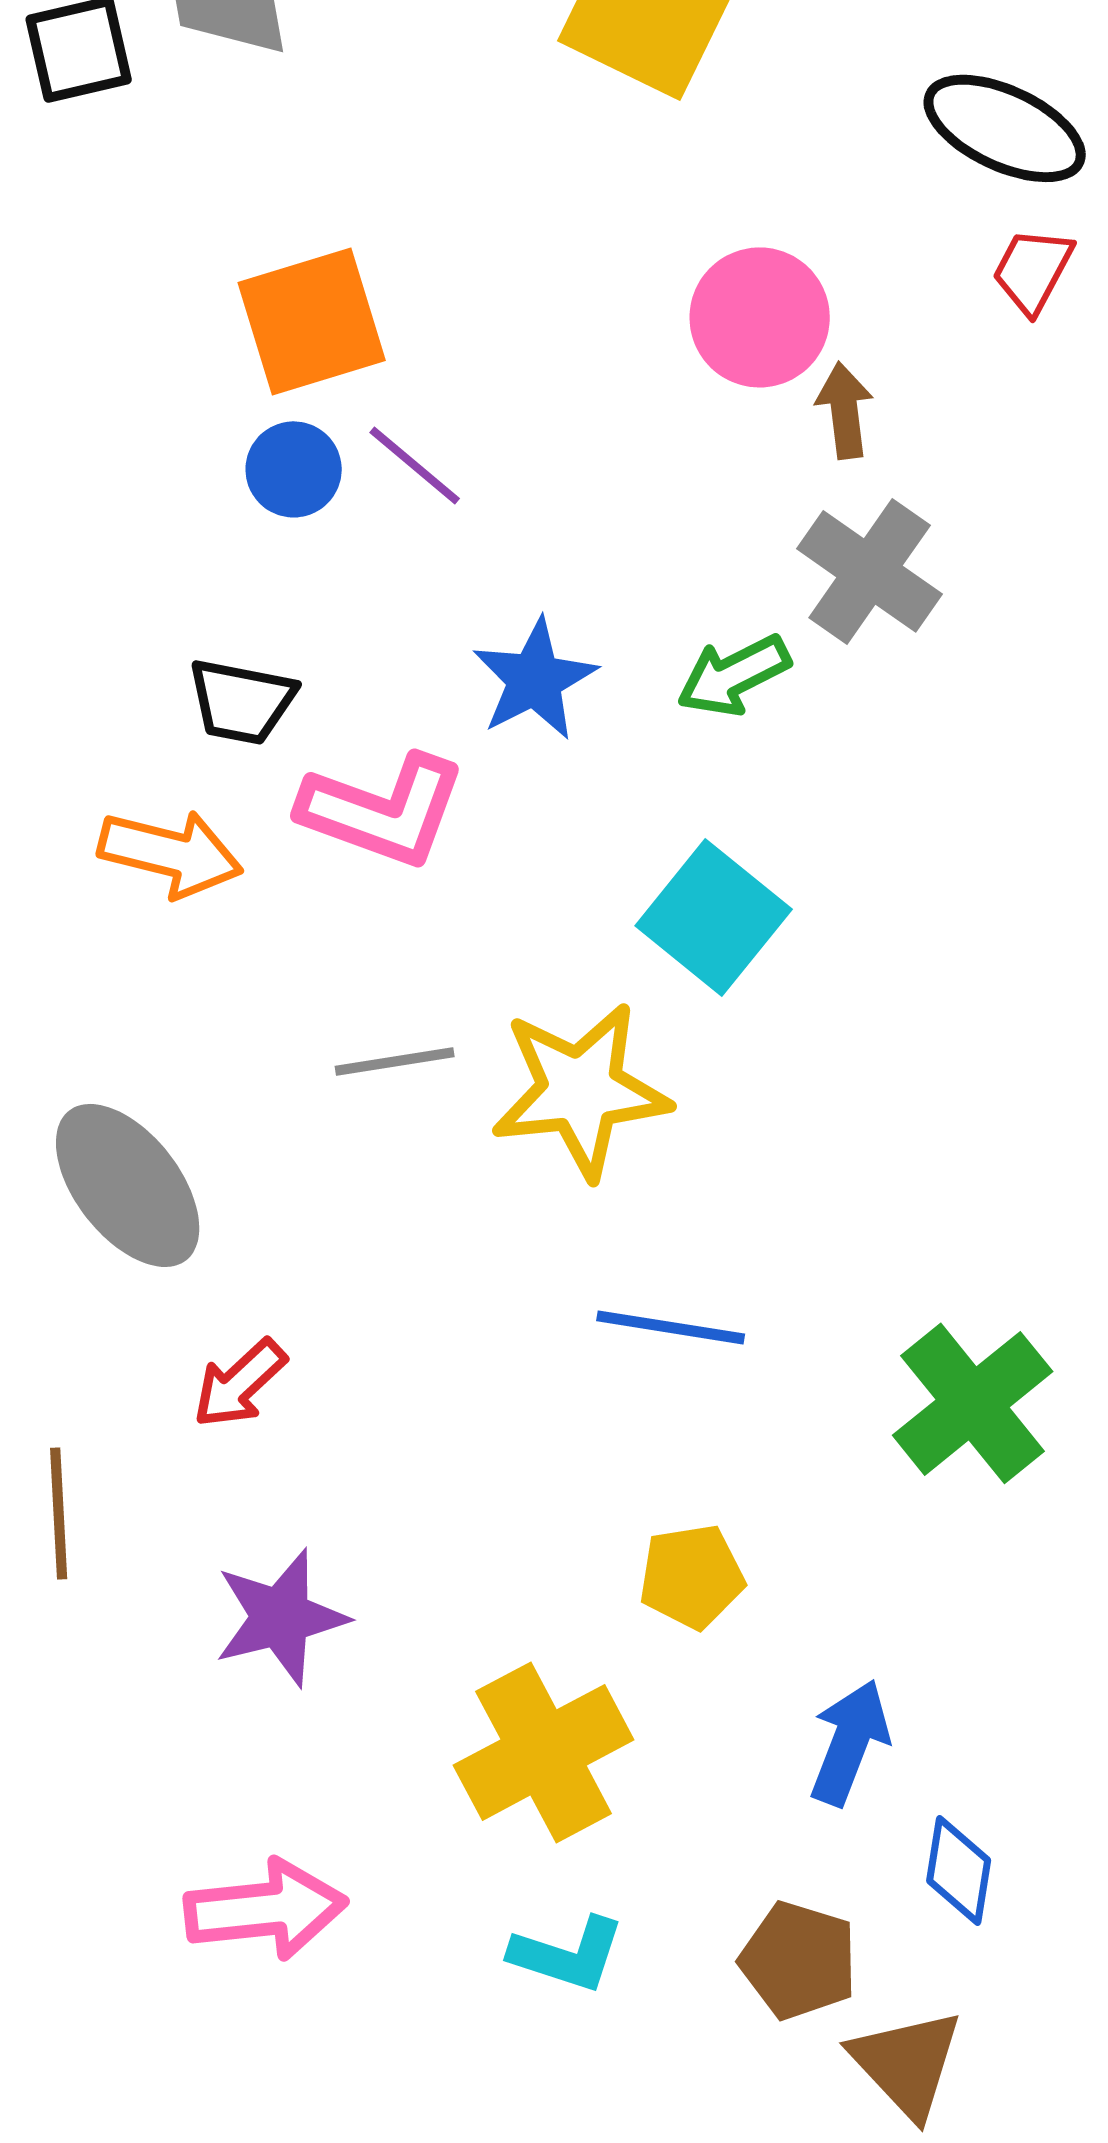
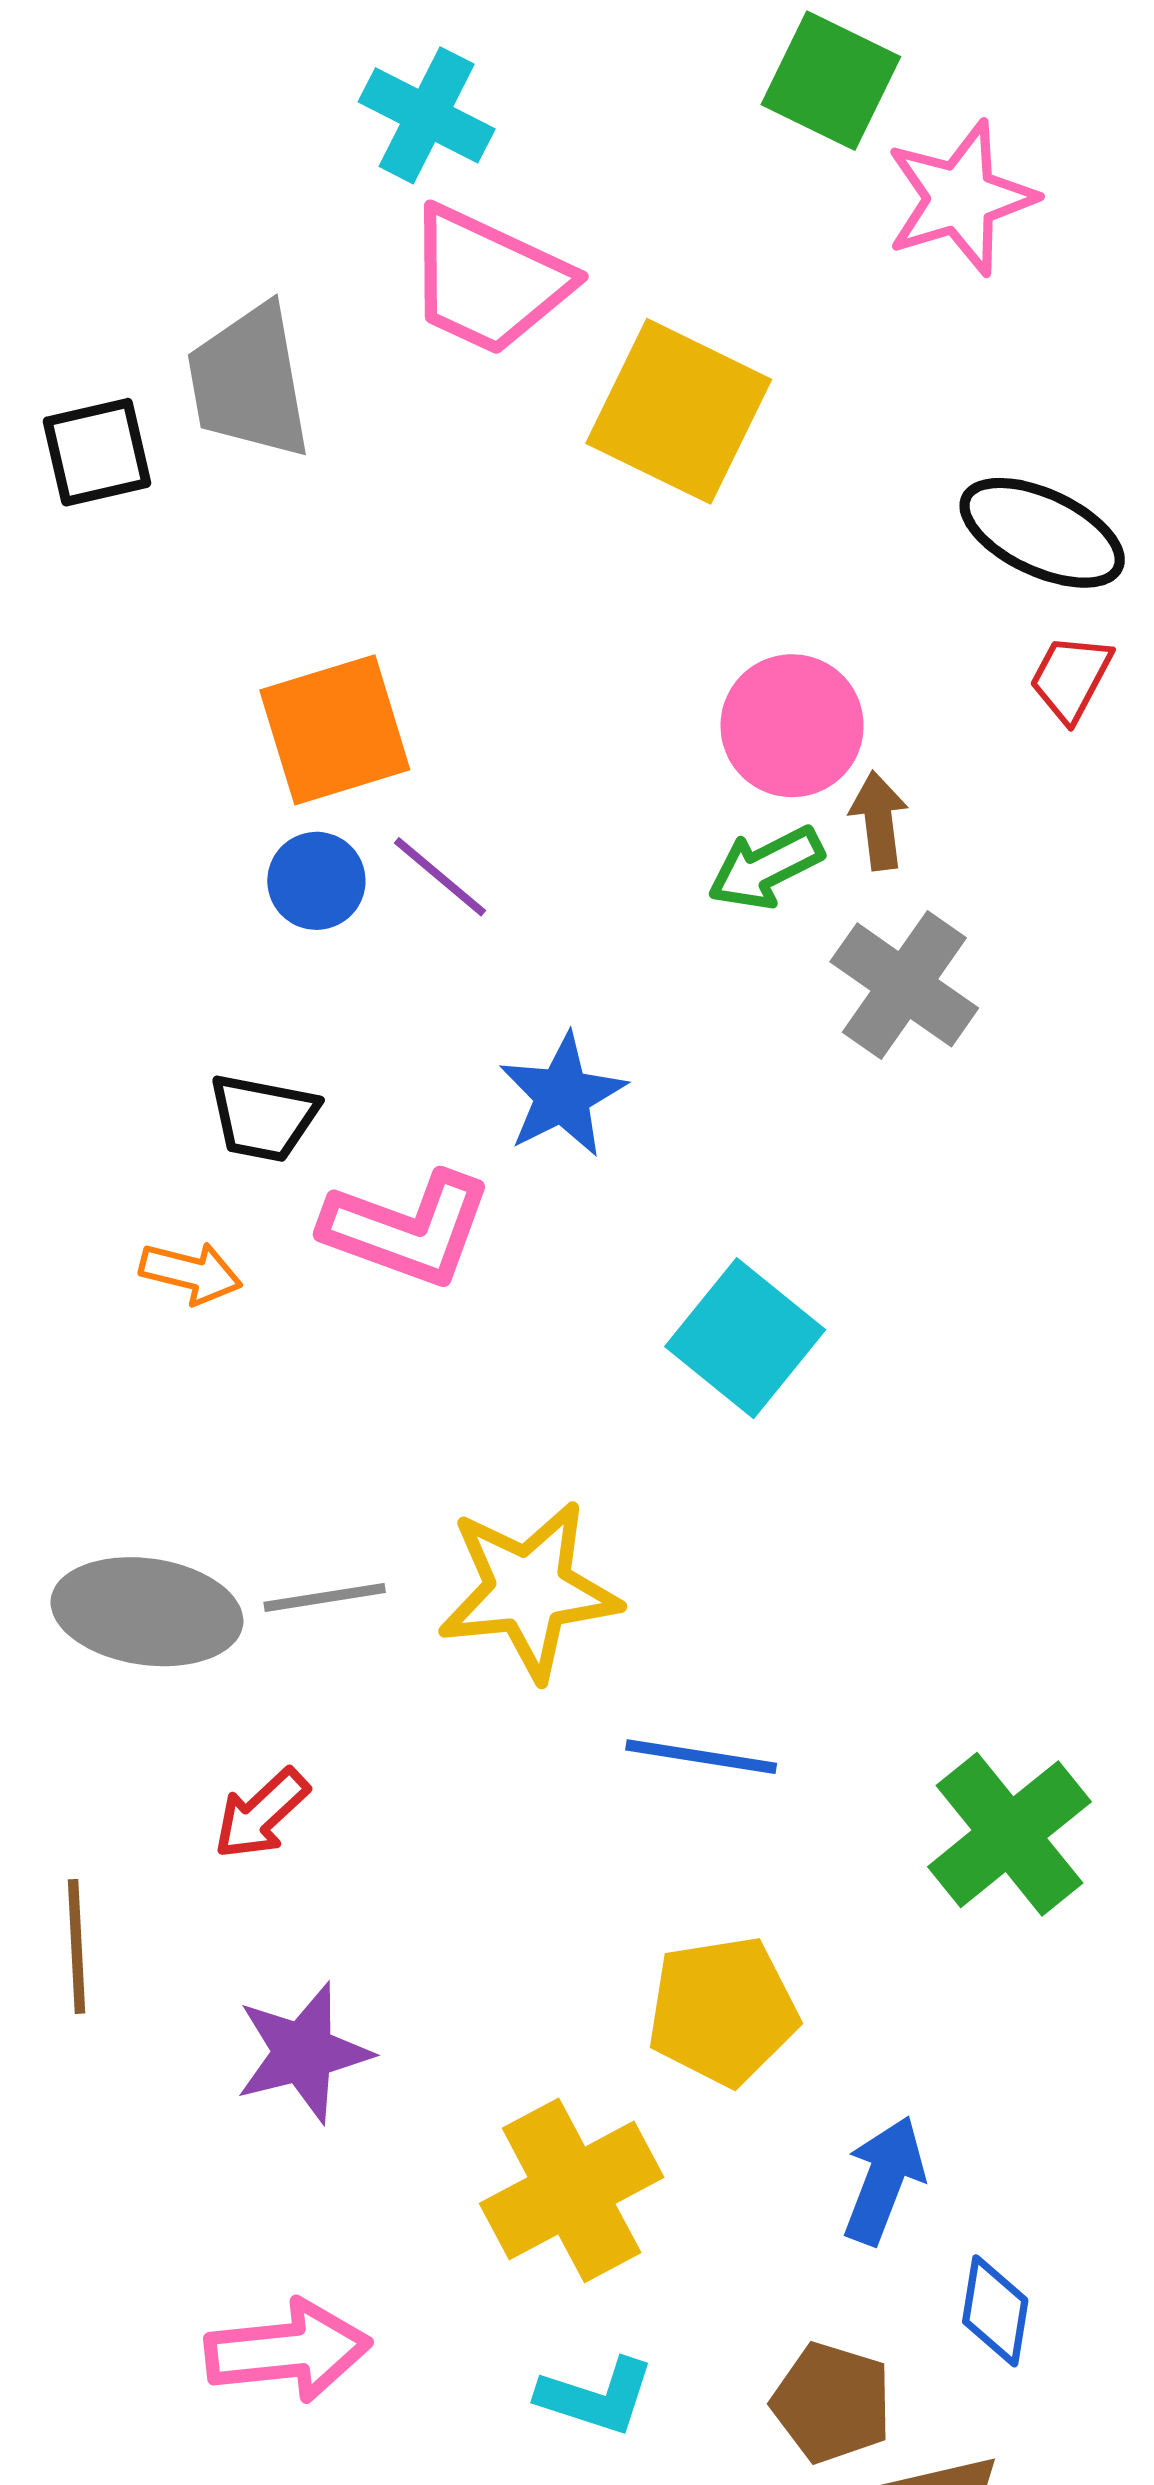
green arrow: (734, 675) -> (766, 868), moved
orange arrow: (171, 853) -> (191, 1273), size x0.7
gray line: (395, 1061) -> (325, 1597), moved
yellow star: (581, 1090) -> (529, 1590), moved
gray ellipse: (128, 1185) -> (147, 1612), turned -44
yellow pentagon: (692, 1576) -> (723, 2011), size x1.4

